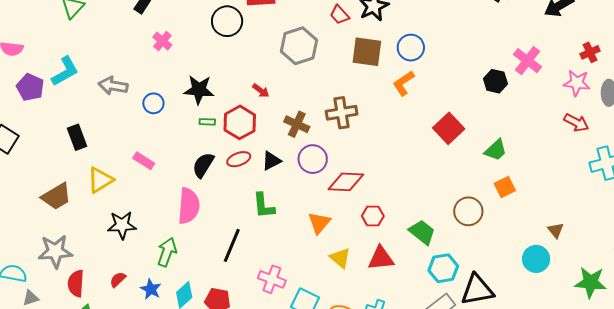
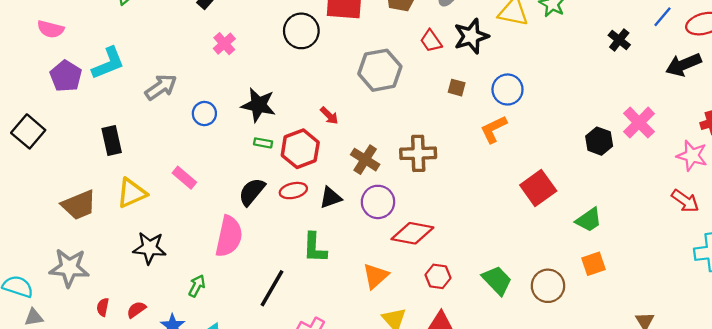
brown square: (367, 52) -> (457, 88), size x0.5
gray arrow: (113, 86) -> (161, 87), turned 128
green trapezoid: (422, 232) -> (497, 280), moved
green arrow: (167, 252) -> (197, 286), size x0.7
red semicircle: (76, 283) -> (103, 307), moved, size x0.6

